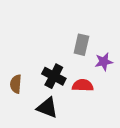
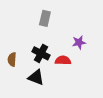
gray rectangle: (81, 45) -> (45, 18), moved

